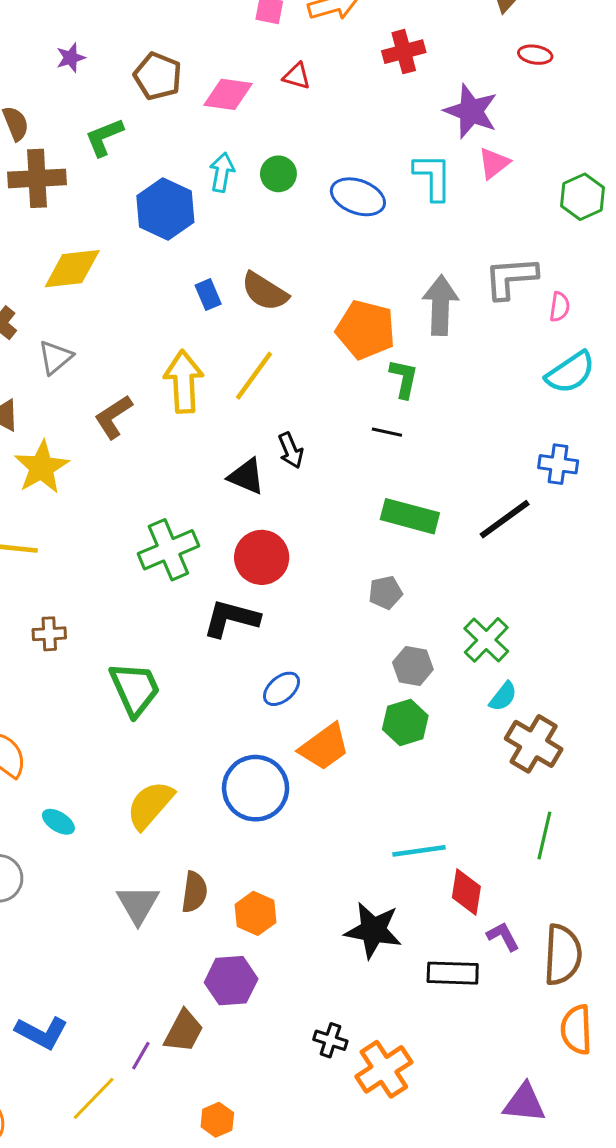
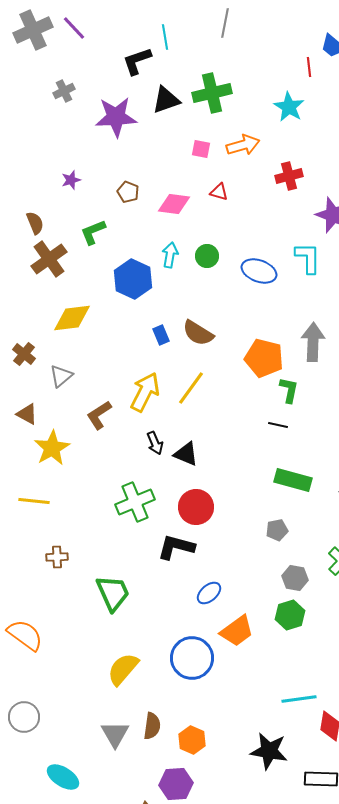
brown pentagon: (158, 76) -> (128, 192), size x0.7
brown cross: (37, 178) -> (49, 259), turned -33
yellow arrow: (184, 382) -> (145, 392), turned 30
black arrow: (291, 450) -> (155, 443), moved
cyan ellipse: (58, 822) -> (63, 777), moved, size x1.5

